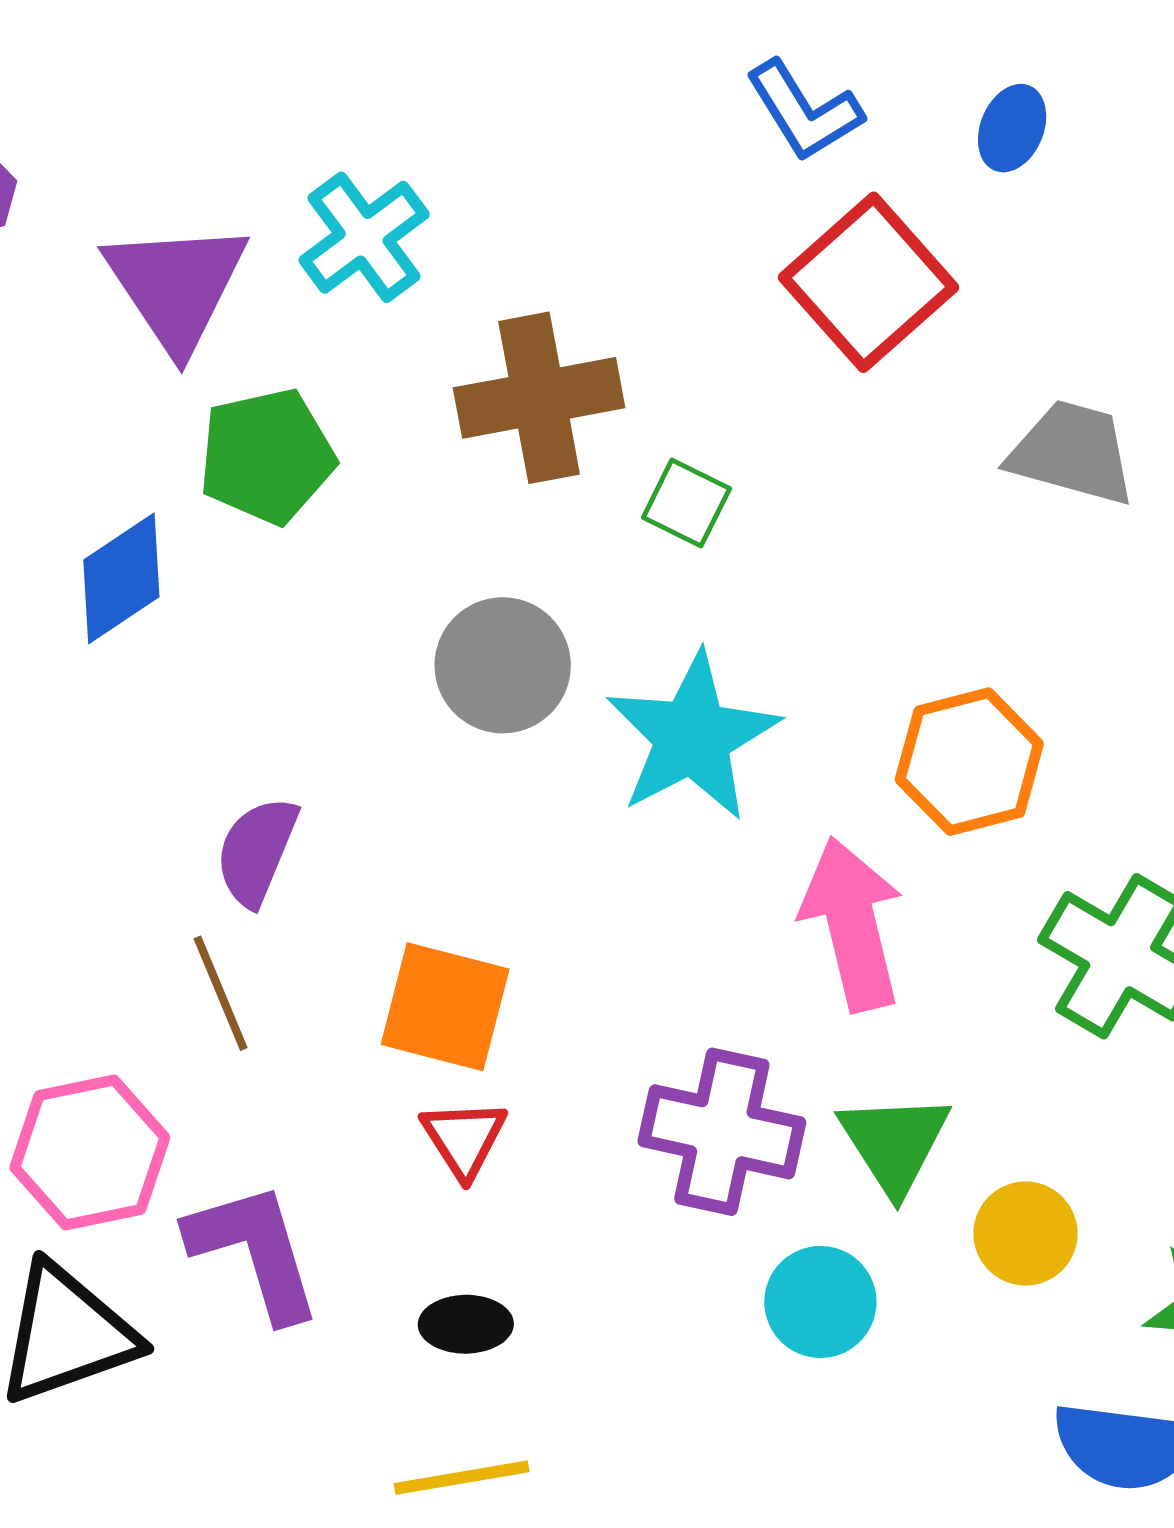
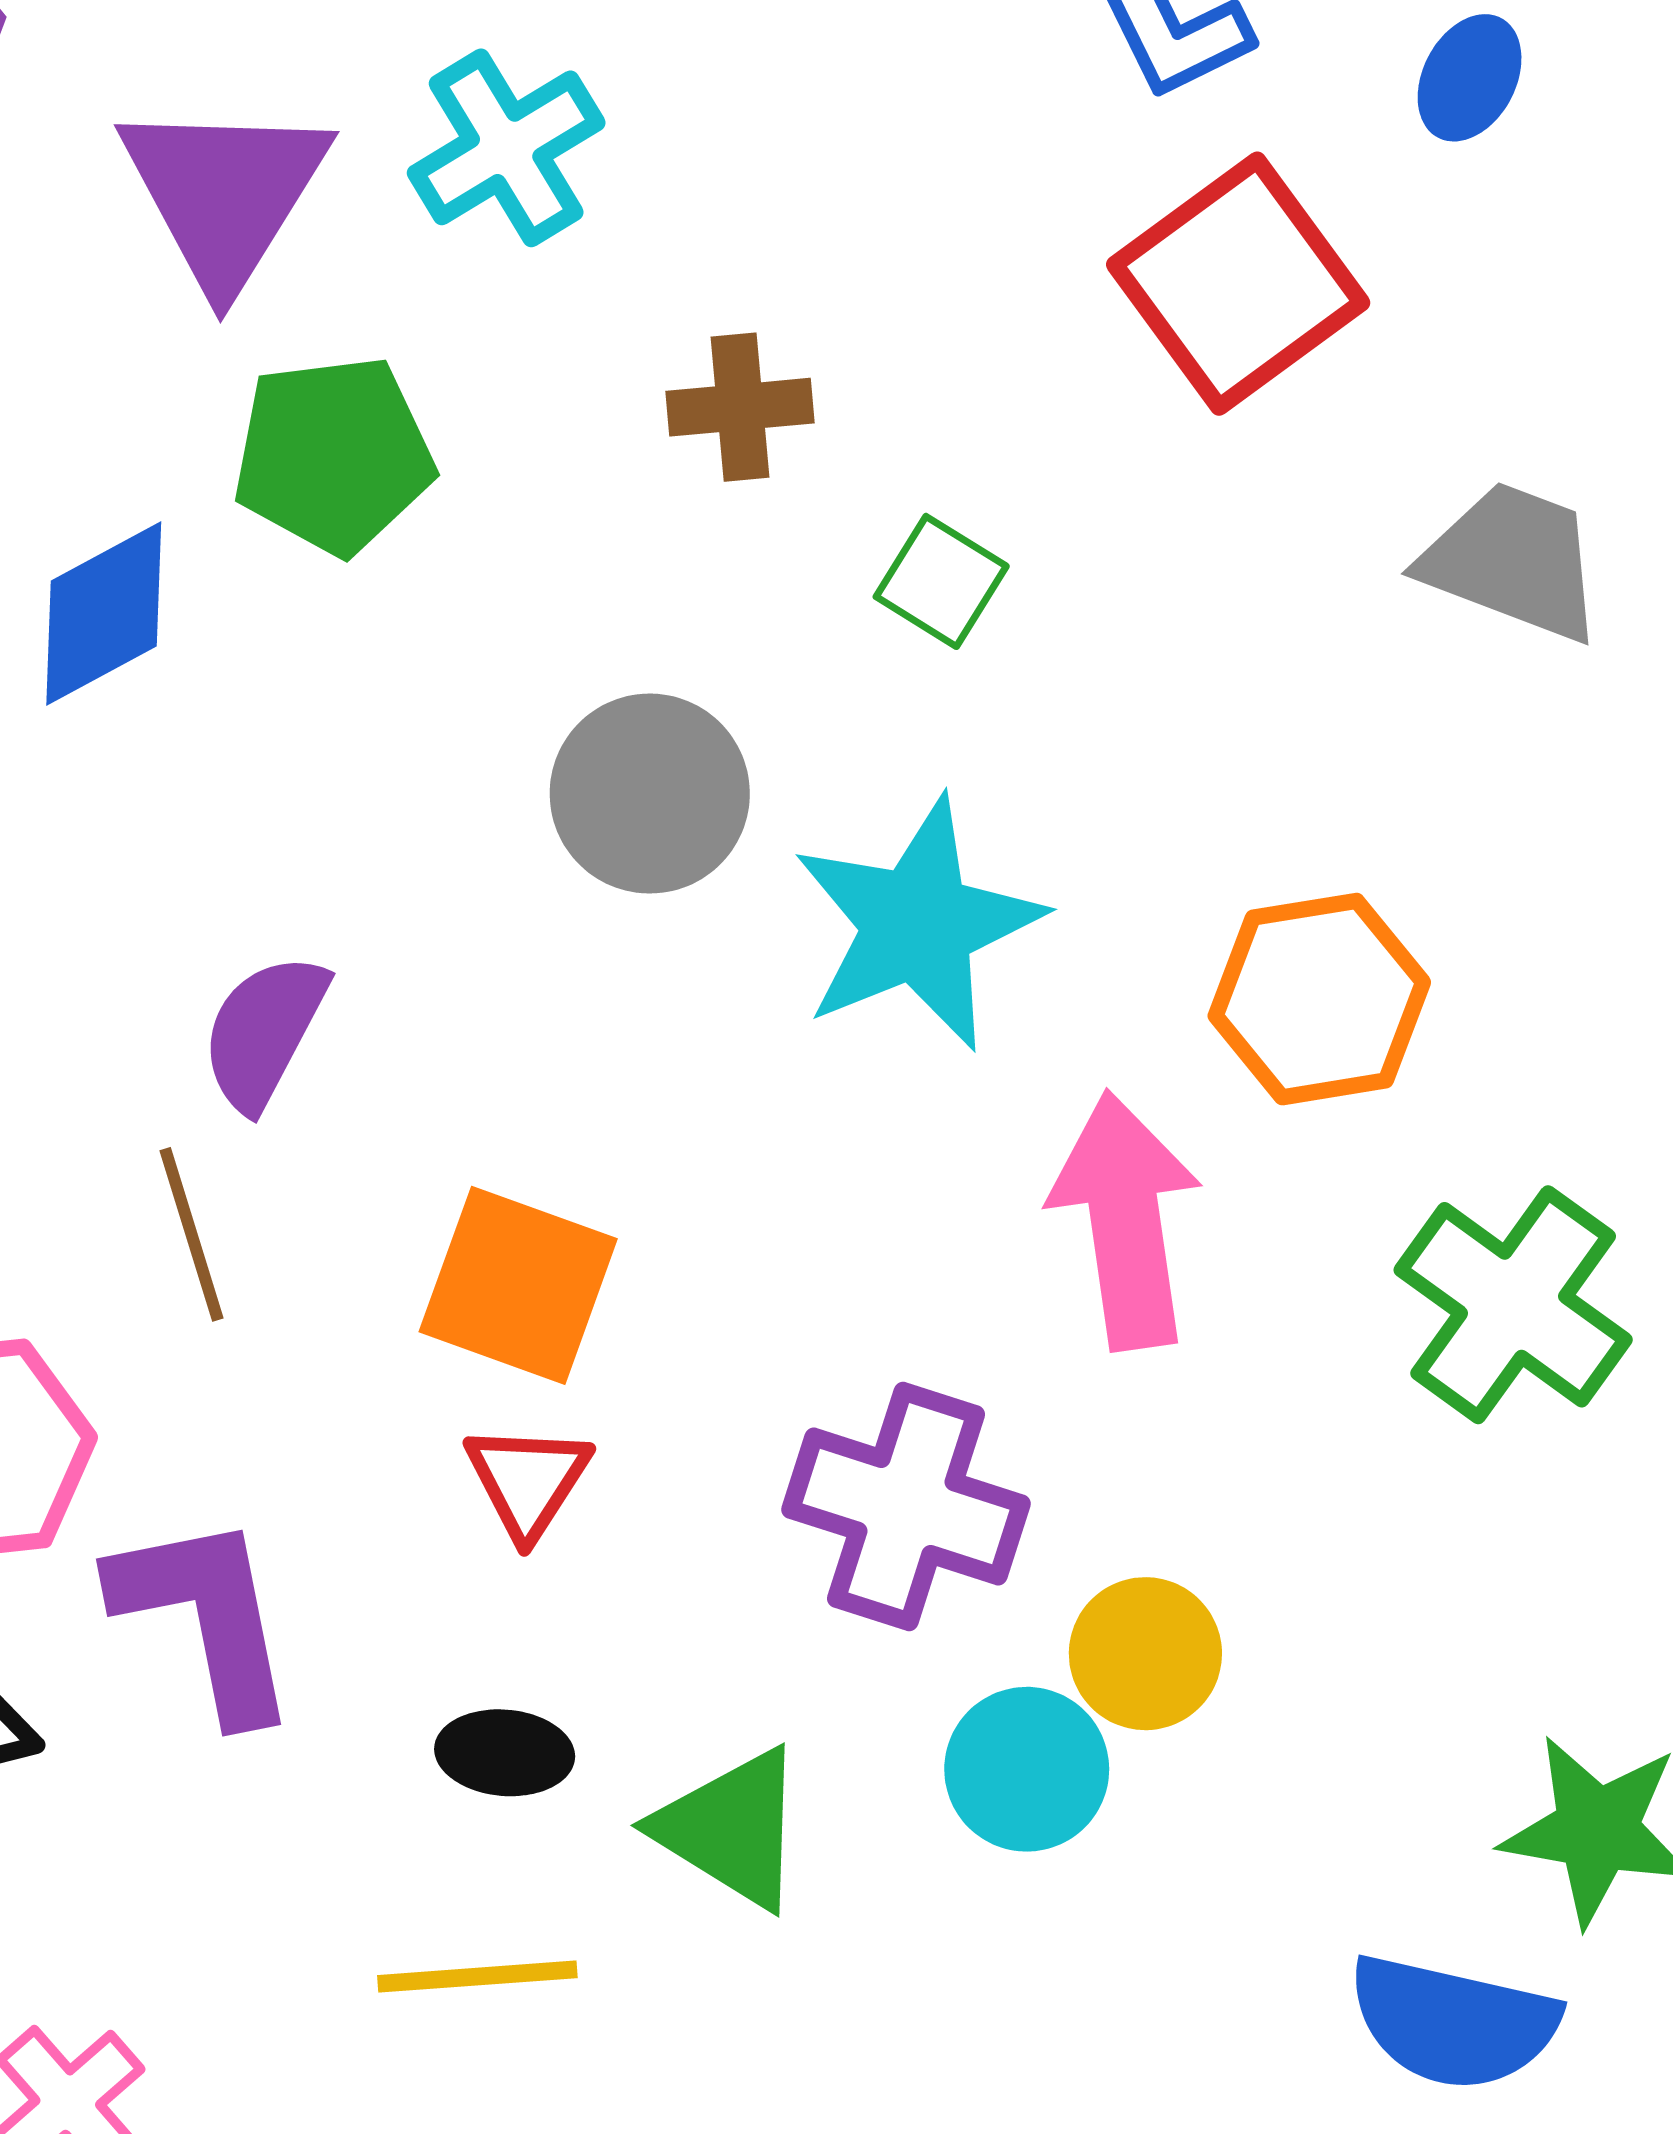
brown cross: (539, 398) -> (740, 407), size x0.6
green triangle: (895, 1143) -> (731, 1828), moved, turned -31
yellow circle: (1025, 1234) -> (1145, 1654), moved

